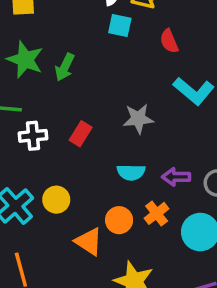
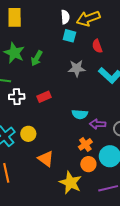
gray star: (138, 119) -> (77, 68), moved
red rectangle: (81, 134) -> (44, 97), turned 32
cyan semicircle: (131, 172) -> (80, 114), moved
orange circle: (119, 220) -> (88, 164), moved

